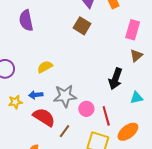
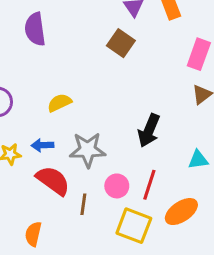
black arrow: (115, 79) -> (149, 130), moved
pink circle: (86, 109) -> (117, 186), moved
red line: (106, 116) -> (149, 185), turned 30
brown line: (65, 131) -> (83, 204), turned -32

